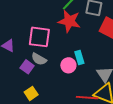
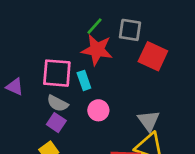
cyan rectangle: (79, 57) -> (84, 80), moved
purple square: (27, 67) -> (56, 123), moved

